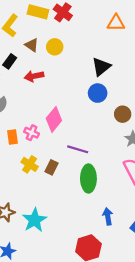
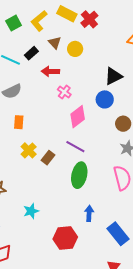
pink diamond: (54, 119) -> (78, 117), moved
pink cross: (32, 133) -> (64, 92), moved
cyan star: (35, 220) -> (31, 211), moved, size x0.7

